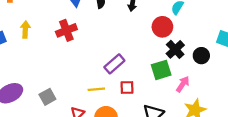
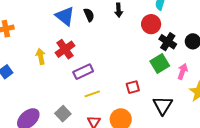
yellow arrow: (25, 29) -> (41, 56), moved
purple rectangle: (114, 64) -> (83, 72), moved, turned 30
yellow line: (96, 89) -> (92, 94), moved

